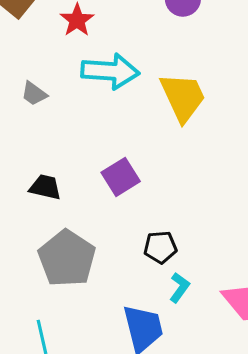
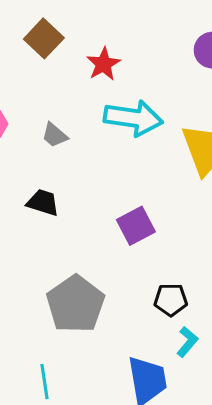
black trapezoid: (45, 187) -> (43, 202), moved

